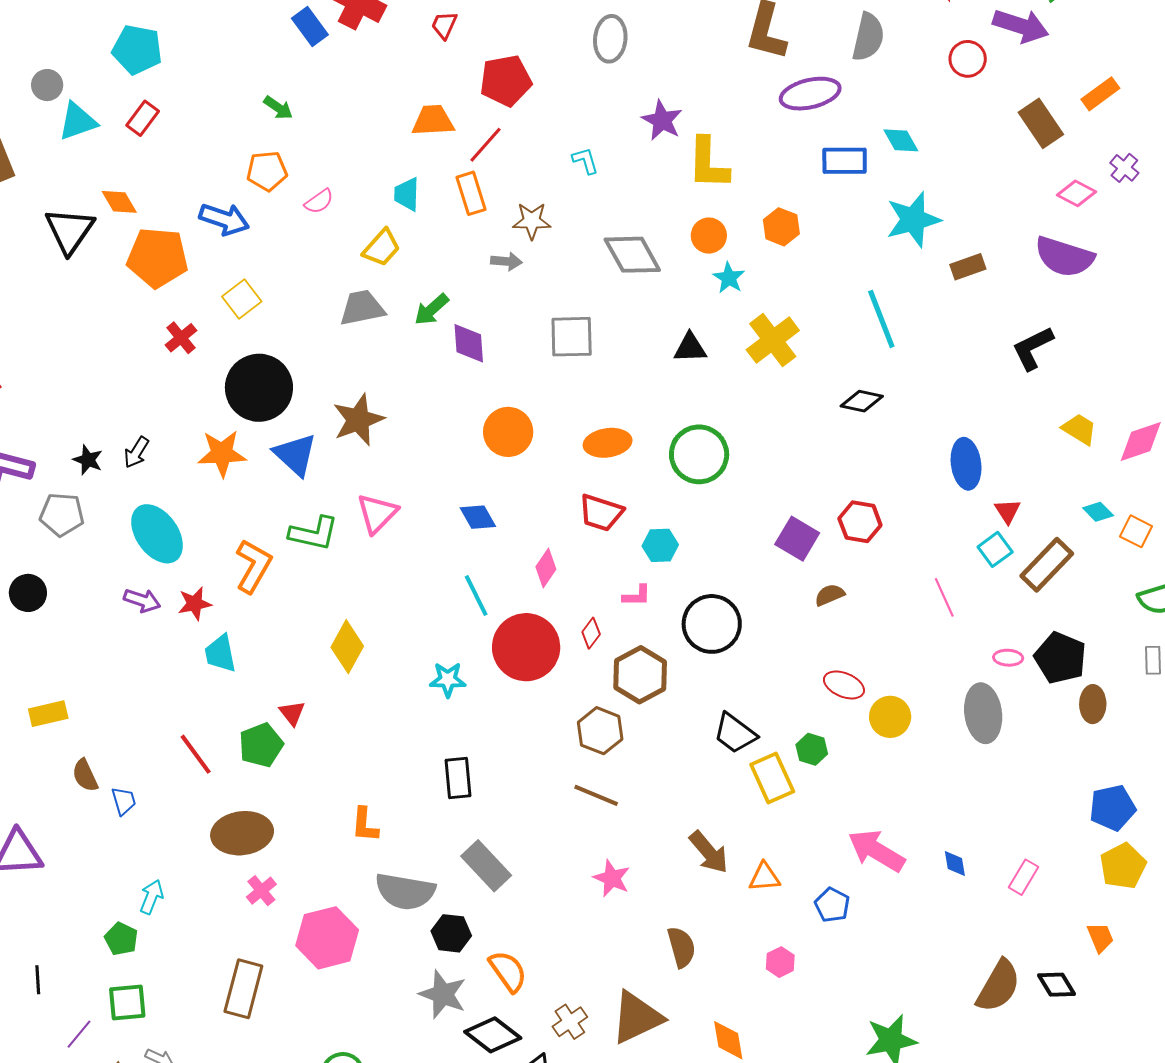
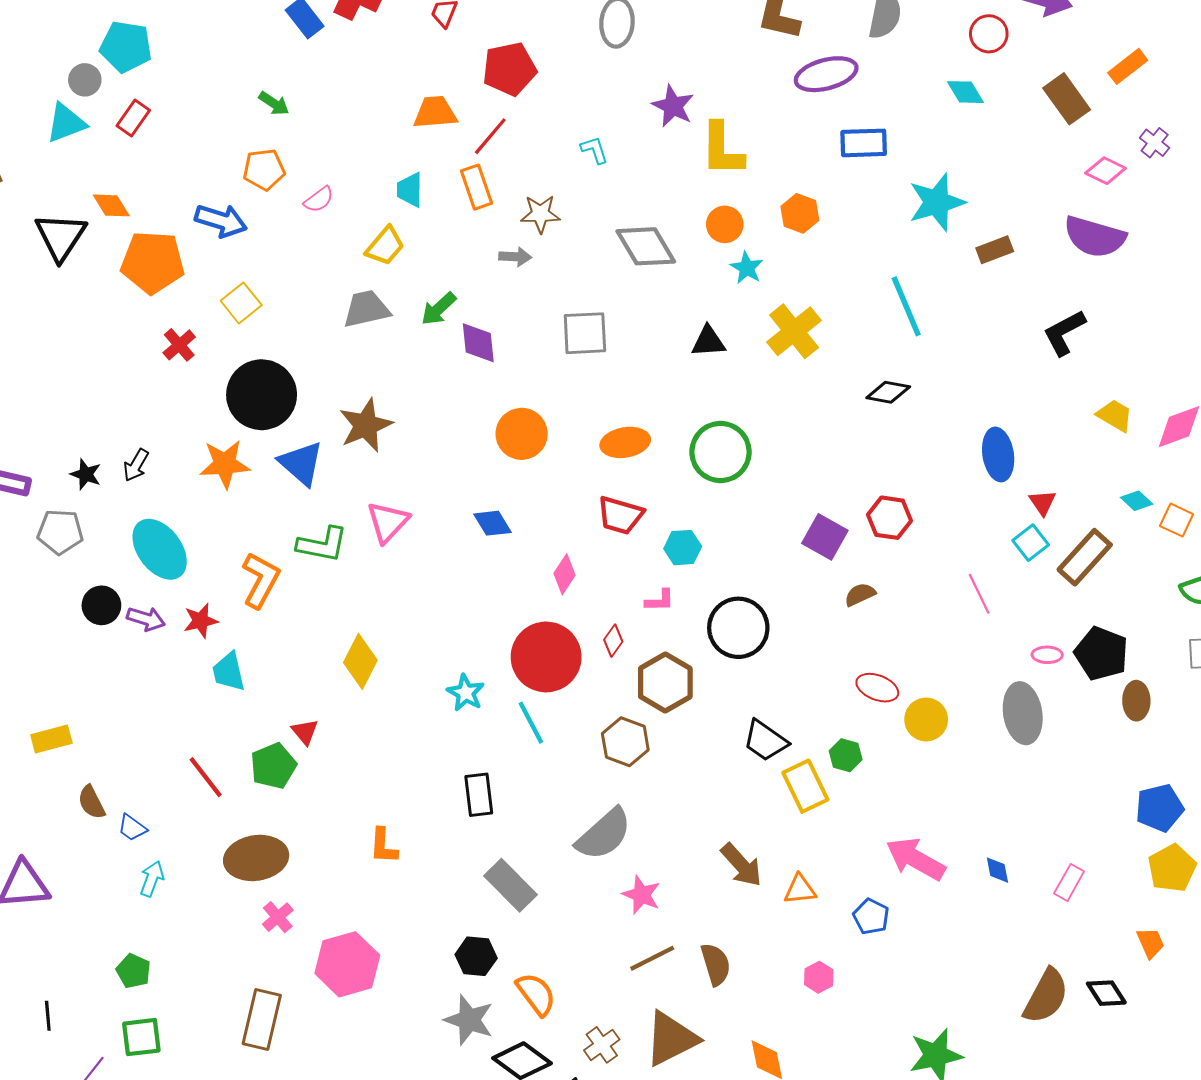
gray circle: (47, 85) -> (85, 80), moved
cyan diamond: (901, 140) -> (965, 92), moved
black circle: (28, 593) -> (101, 605), moved
cyan line: (476, 596) -> (531, 723), moved
cyan star: (448, 680) -> (466, 693), turned 30
brown line: (596, 795) -> (652, 958), moved, turned -48
blue trapezoid: (124, 801) -> (132, 828), turned 144
gray semicircle: (405, 891) -> (604, 834), moved, turned -50
cyan arrow: (152, 897) -> (152, 879), moved

